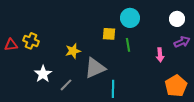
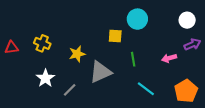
yellow cross: (31, 41) -> (42, 43), moved
green line: (128, 45) -> (133, 59), moved
pink arrow: (160, 55) -> (169, 58), turned 80
cyan line: (113, 89) -> (146, 89), moved, turned -54

